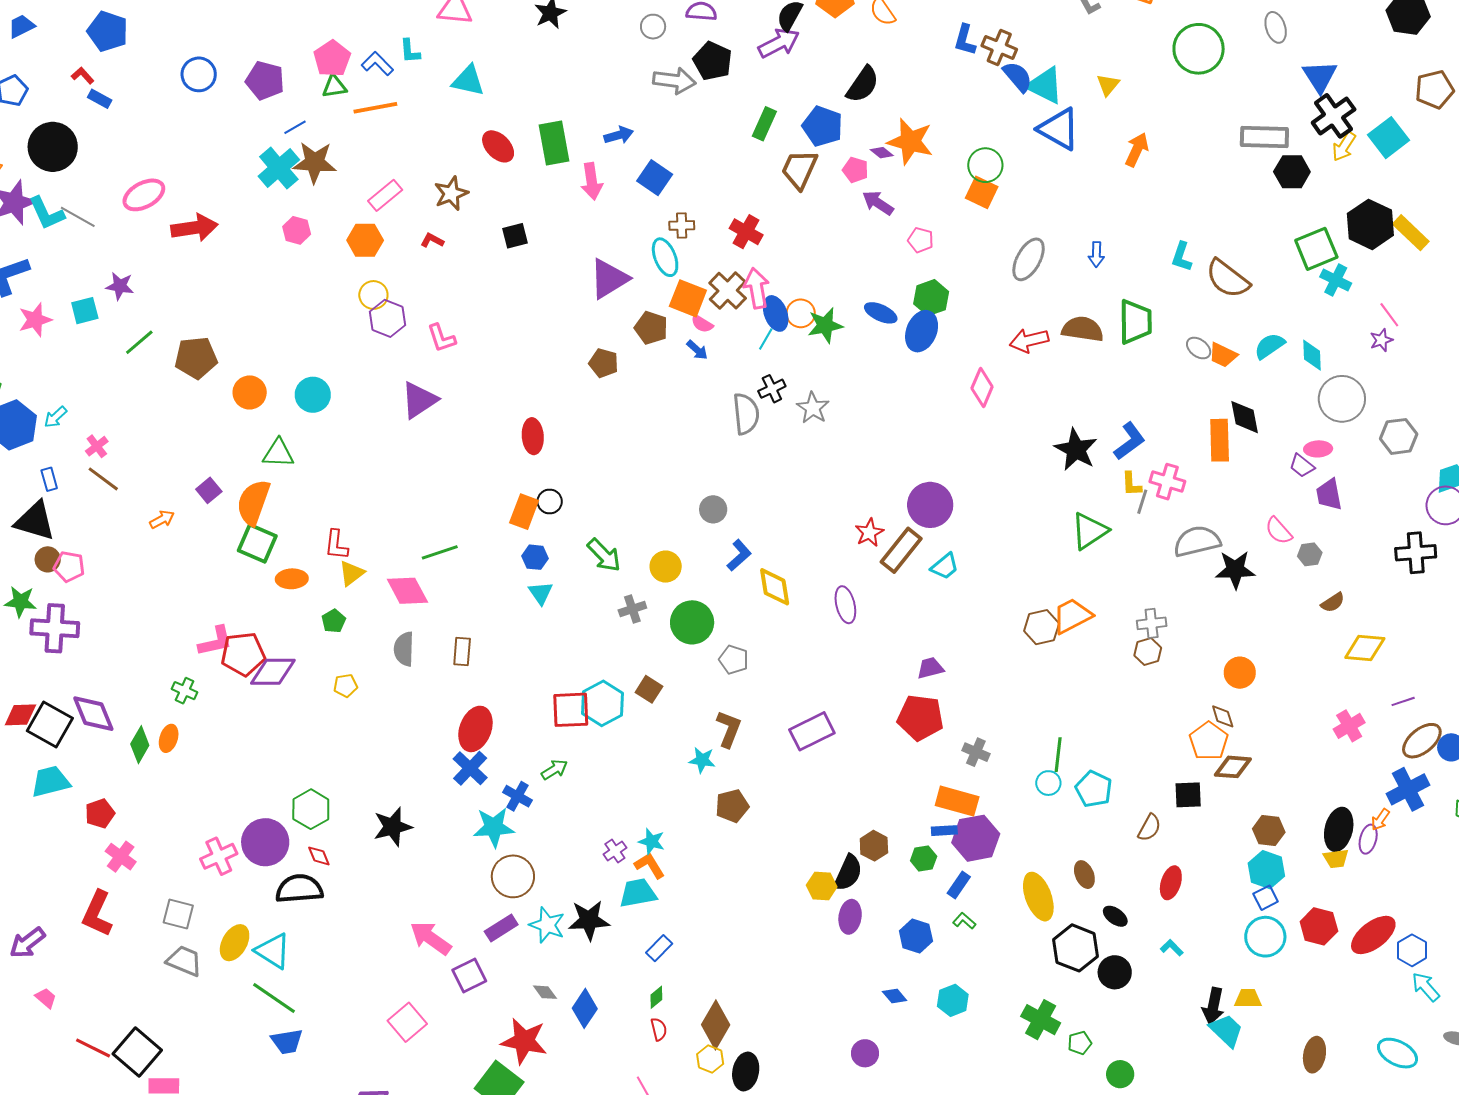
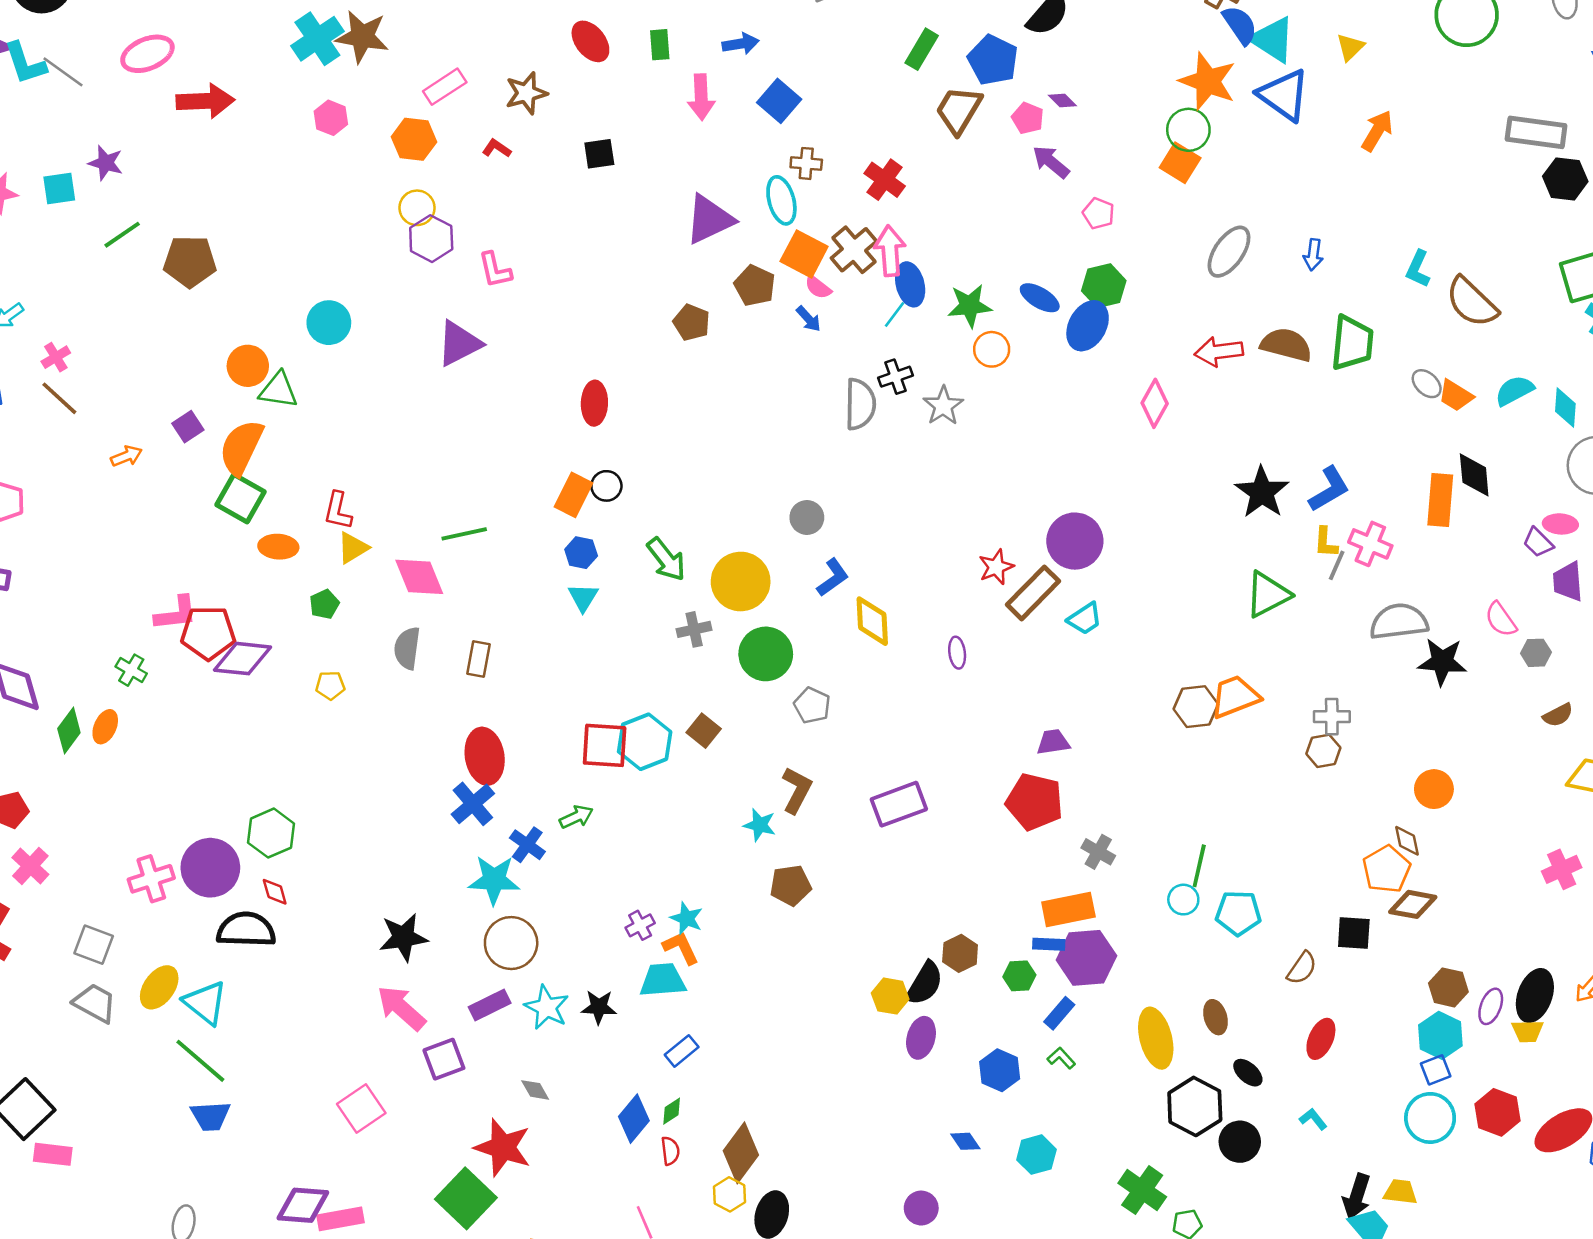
orange star: (910, 141) -> (1208, 81), moved
green rectangle: (554, 143) -> (660, 45), size x0.6
orange circle: (801, 313) -> (992, 349), moved
orange circle: (250, 392) -> (248, 366), moved
yellow circle: (666, 567) -> (741, 582), size x1.5
purple ellipse: (845, 605) -> (957, 653), size x0.7
red ellipse: (475, 729) -> (485, 756), turned -36
cyan pentagon: (1094, 789) -> (1238, 913), turned -30
orange rectangle: (957, 801) -> (1068, 910), turned -33
black star: (393, 827) -> (403, 937), moved
purple ellipse: (1368, 839) -> (1491, 1006), moved
black star: (589, 920) -> (599, 1007), size x0.7
blue diamond: (585, 1008) -> (634, 1119), moved

